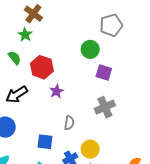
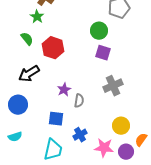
purple square: (104, 72) -> (103, 53), moved
purple star: (57, 91) -> (64, 90), moved
yellow circle: (90, 149) -> (121, 126), moved

